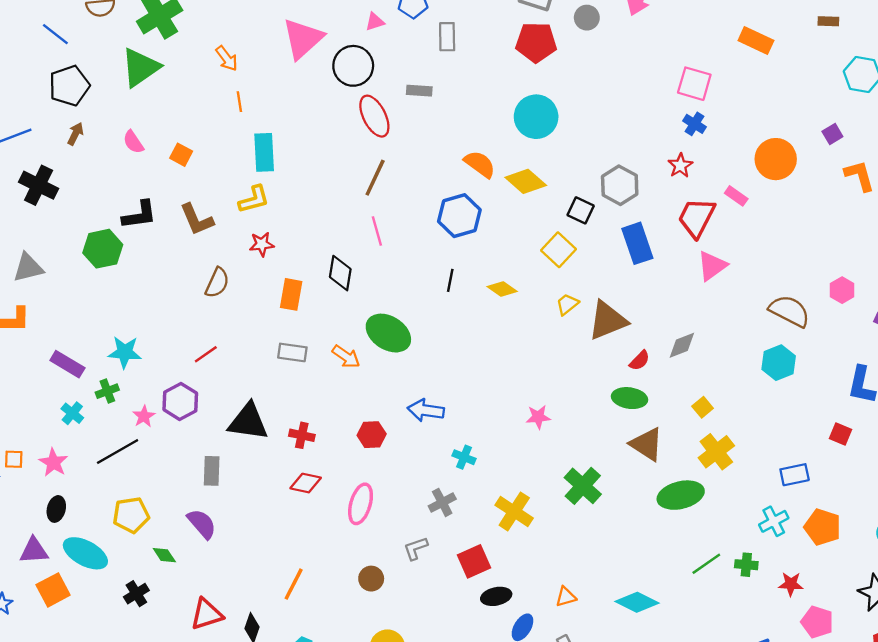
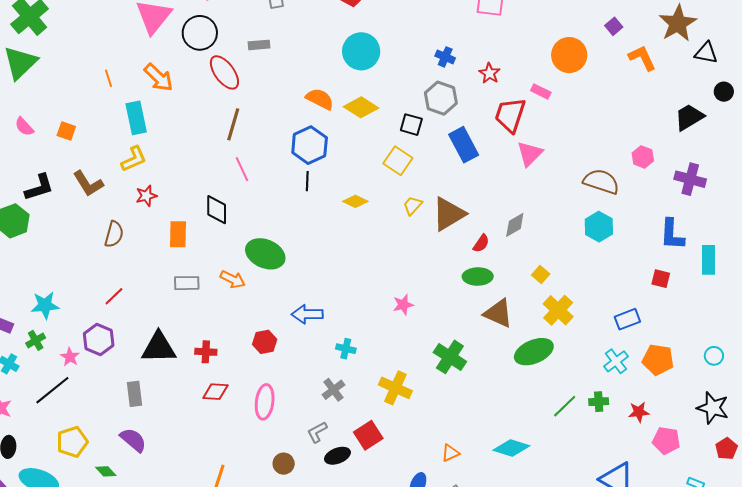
orange arrow: (227, 58) -> (159, 77), moved, size x1.4
blue cross: (695, 124) -> (445, 57), moved
black line: (450, 280) -> (307, 181), moved
black ellipse: (496, 596) -> (337, 456), moved

